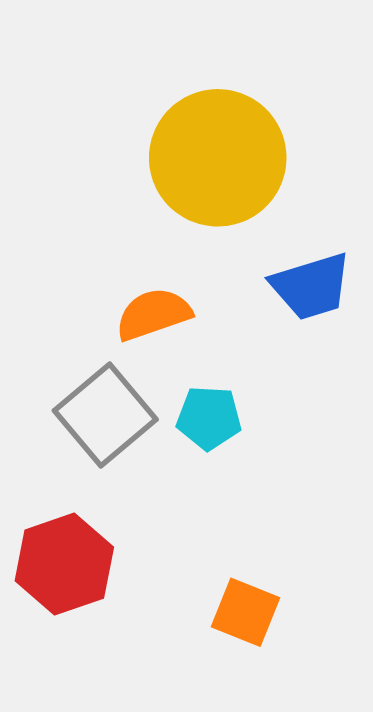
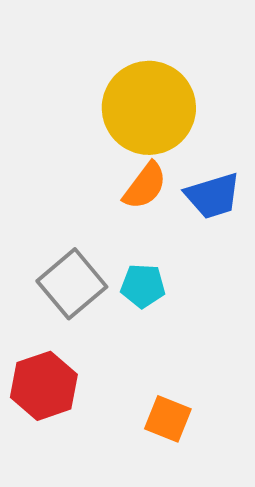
orange semicircle: (153, 314) -> (145, 186), moved, turned 146

